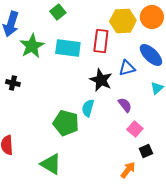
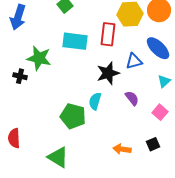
green star: (32, 46) -> (39, 58), moved, turned -30
black star: (101, 80) -> (108, 73), turned 30
pink square: (135, 129) -> (160, 112), moved
orange arrow: (128, 170) -> (122, 149), moved, turned -120

